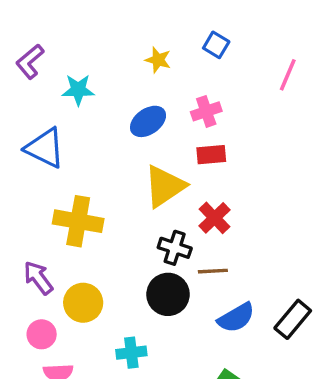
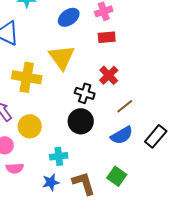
yellow triangle: (165, 186) -> (62, 57), moved, turned -32
brown line: (213, 271) -> (125, 106), moved, turned -36

